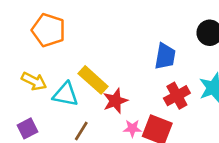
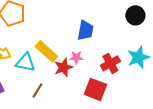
blue trapezoid: (165, 56) -> (85, 30), moved
pink star: (132, 128) -> (76, 57), moved

